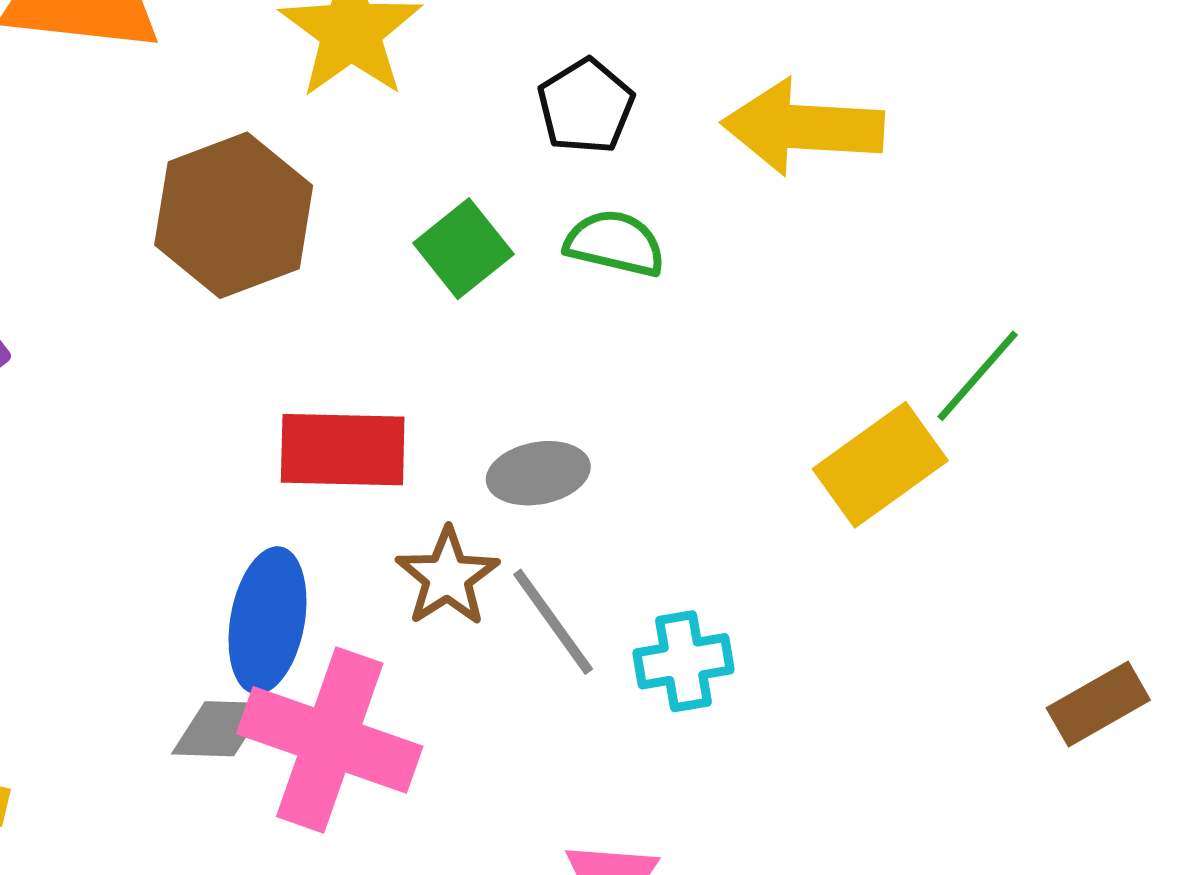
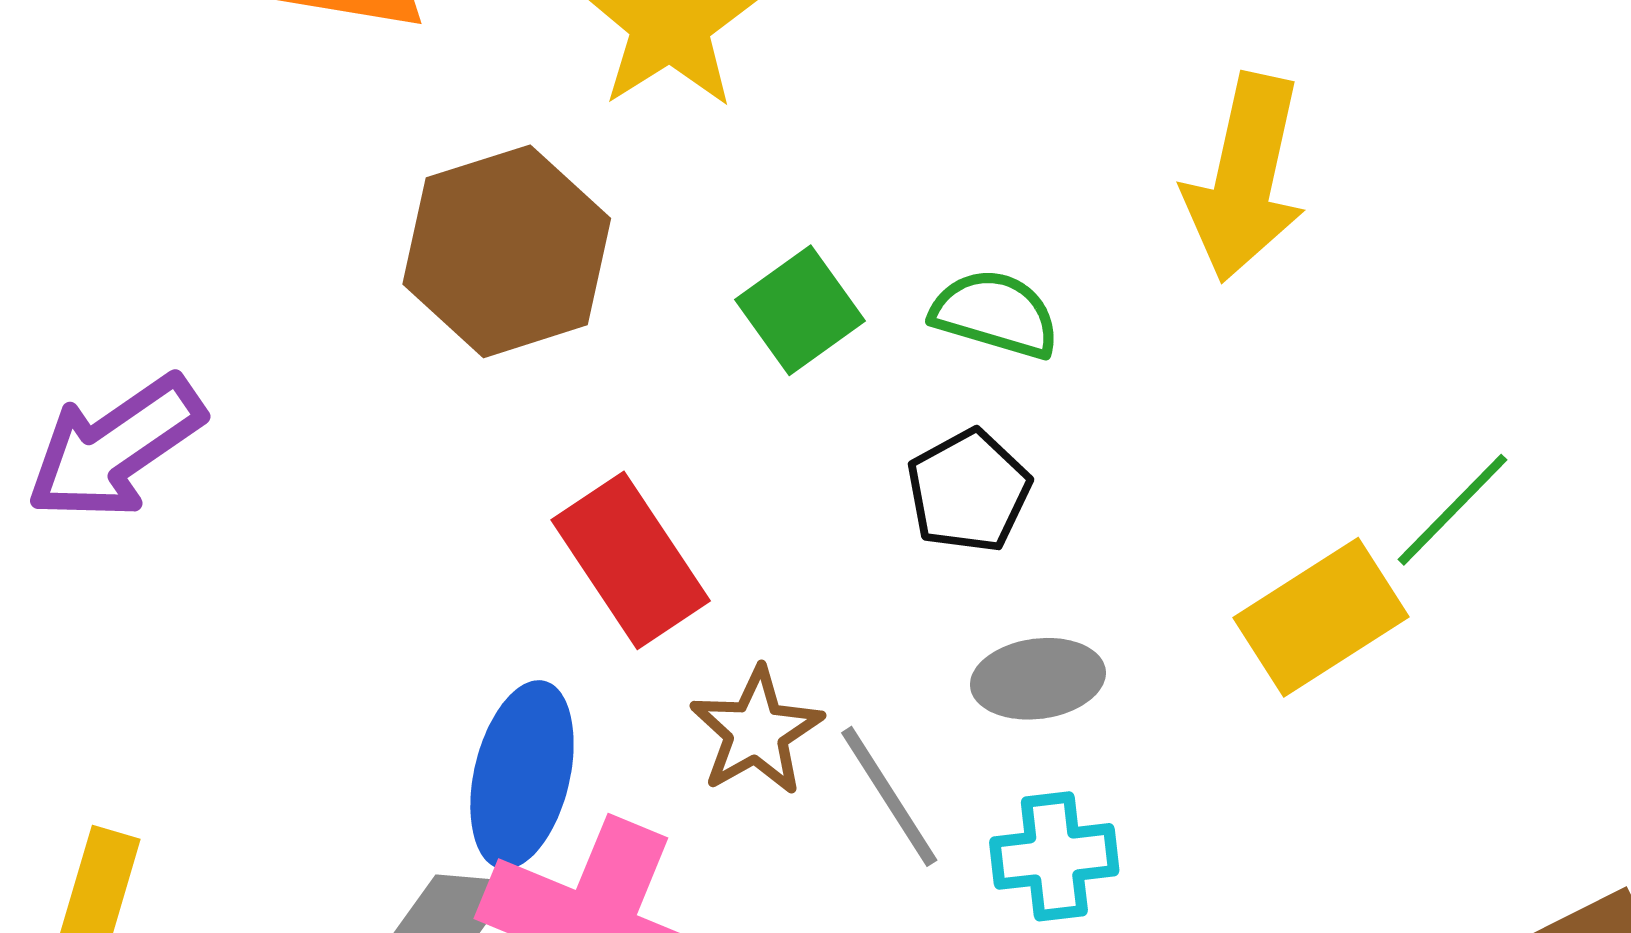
black pentagon: (586, 106) -> (969, 491), moved
yellow arrow: (803, 127) -> (1245, 178), turned -84
red rectangle: (343, 450) -> (631, 560), turned 52
gray ellipse: (538, 473) -> (1038, 679), moved

